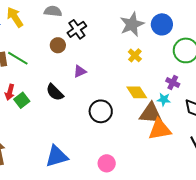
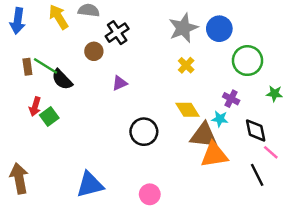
yellow arrow: (15, 17) -> (59, 17), moved
black semicircle: (55, 92) -> (62, 79), moved

